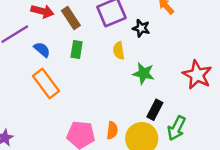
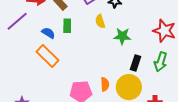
blue semicircle: (42, 50) -> (48, 33), moved
green arrow: (177, 128) -> (161, 62), moved

